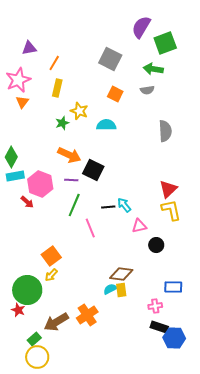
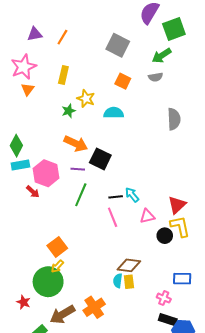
orange line: (54, 63) -> (62, 37), moved
green arrow: (153, 69) -> (162, 56), turned -42
red triangle: (168, 189) -> (177, 205), moved
yellow L-shape: (171, 210) -> (180, 226), moved
pink line: (90, 228) -> (113, 217), moved
cyan semicircle: (110, 289) -> (118, 281), turned -56
green circle: (27, 290) -> (48, 282), moved
pink cross: (155, 306) -> (164, 298), turned 32

